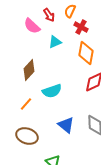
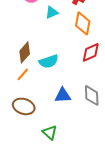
brown diamond: (29, 70) -> (25, 52), moved
blue triangle: (66, 125) -> (63, 95), turned -42

